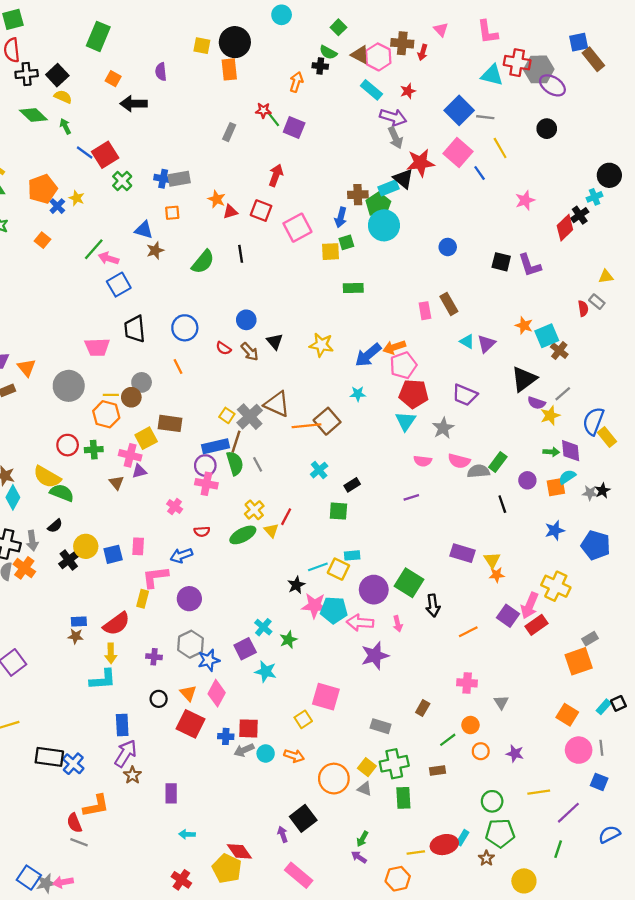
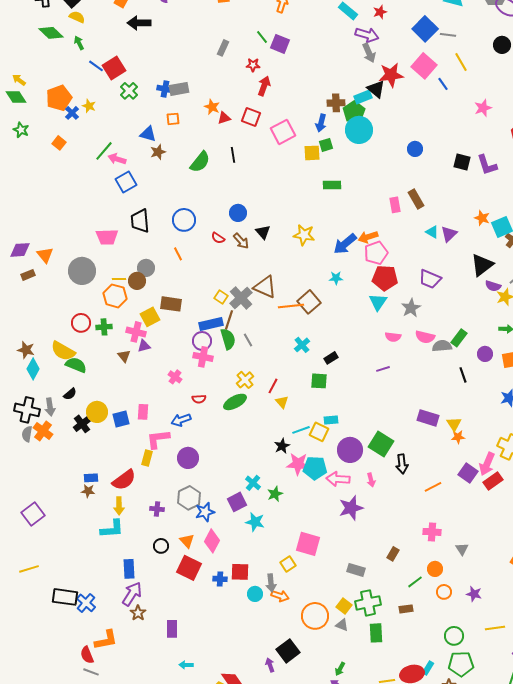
red star: (263, 110) -> (253, 65), moved
yellow triangle: (271, 530) -> (282, 402), moved
gray arrow: (244, 750) -> (271, 583), moved, turned -72

